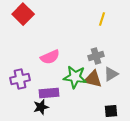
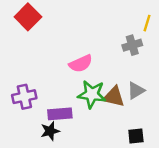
yellow line: (102, 19) -> (147, 23), moved
gray cross: (96, 56) -> (132, 45), moved
pink semicircle: (50, 57) -> (81, 64), moved

